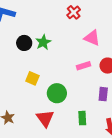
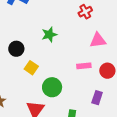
pink triangle: (92, 38) -> (98, 40), turned -42
black circle: (24, 43) -> (16, 49), moved

